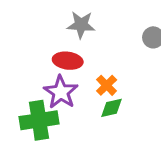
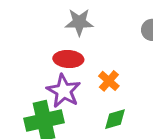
green diamond: (112, 108) -> (115, 119), moved

